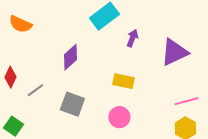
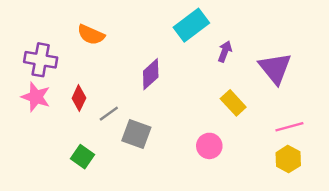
purple triangle: (174, 52) -> (275, 68), turned -44
yellow rectangle: (123, 81) -> (233, 103), moved, turned 35
gray square: (72, 104) -> (136, 134), moved

